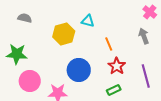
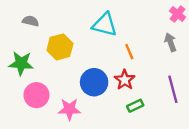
cyan triangle: (88, 21) -> (105, 25), size x1.6
yellow hexagon: (64, 34) -> (60, 47), moved
red star: (117, 66) -> (125, 80), moved

